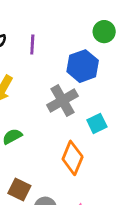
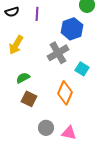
cyan square: (97, 123) -> (82, 69), turned -32
brown square: (19, 190) -> (29, 99), moved

